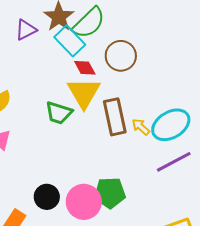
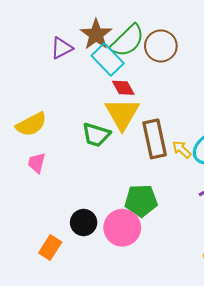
brown circle: (121, 56) -> (161, 46), moved
green pentagon: (110, 193) -> (141, 201), moved

